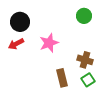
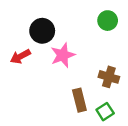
black circle: (20, 22) -> (42, 31), moved
green square: (88, 80) -> (105, 112), moved

